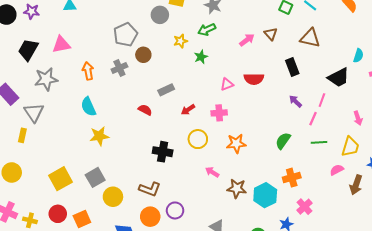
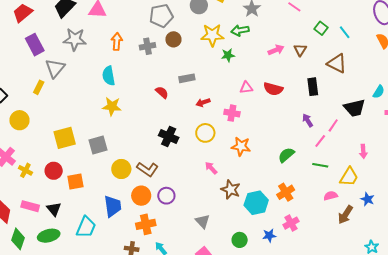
yellow star: (181, 41) -> (212, 35), size x1.6
orange cross: (292, 178) -> (286, 192), turned -30
yellow circle: (113, 197) -> (121, 169), moved

